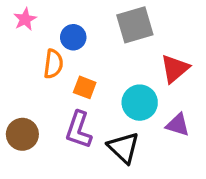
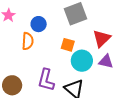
orange square: (85, 87) -> (68, 45), moved
purple triangle: (178, 125) -> (106, 61), moved

